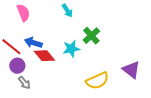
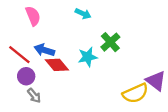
cyan arrow: (67, 11) -> (83, 14), turned -32
yellow semicircle: (97, 81) -> (135, 93), moved

